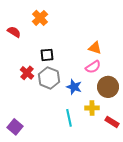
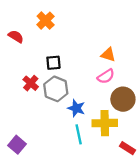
blue star: (74, 87) -> (76, 108), moved
yellow cross: (92, 108) -> (105, 123), size x1.5
red rectangle: (112, 122) -> (128, 148), moved

